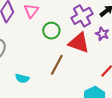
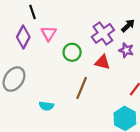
red triangle: (79, 43) -> (102, 62), size x0.7

